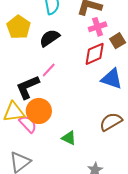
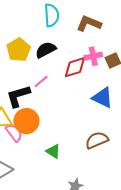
yellow pentagon: (19, 27) -> (18, 50), moved
pink cross: (98, 27) -> (93, 56), moved
red diamond: (95, 54) -> (75, 67), moved

